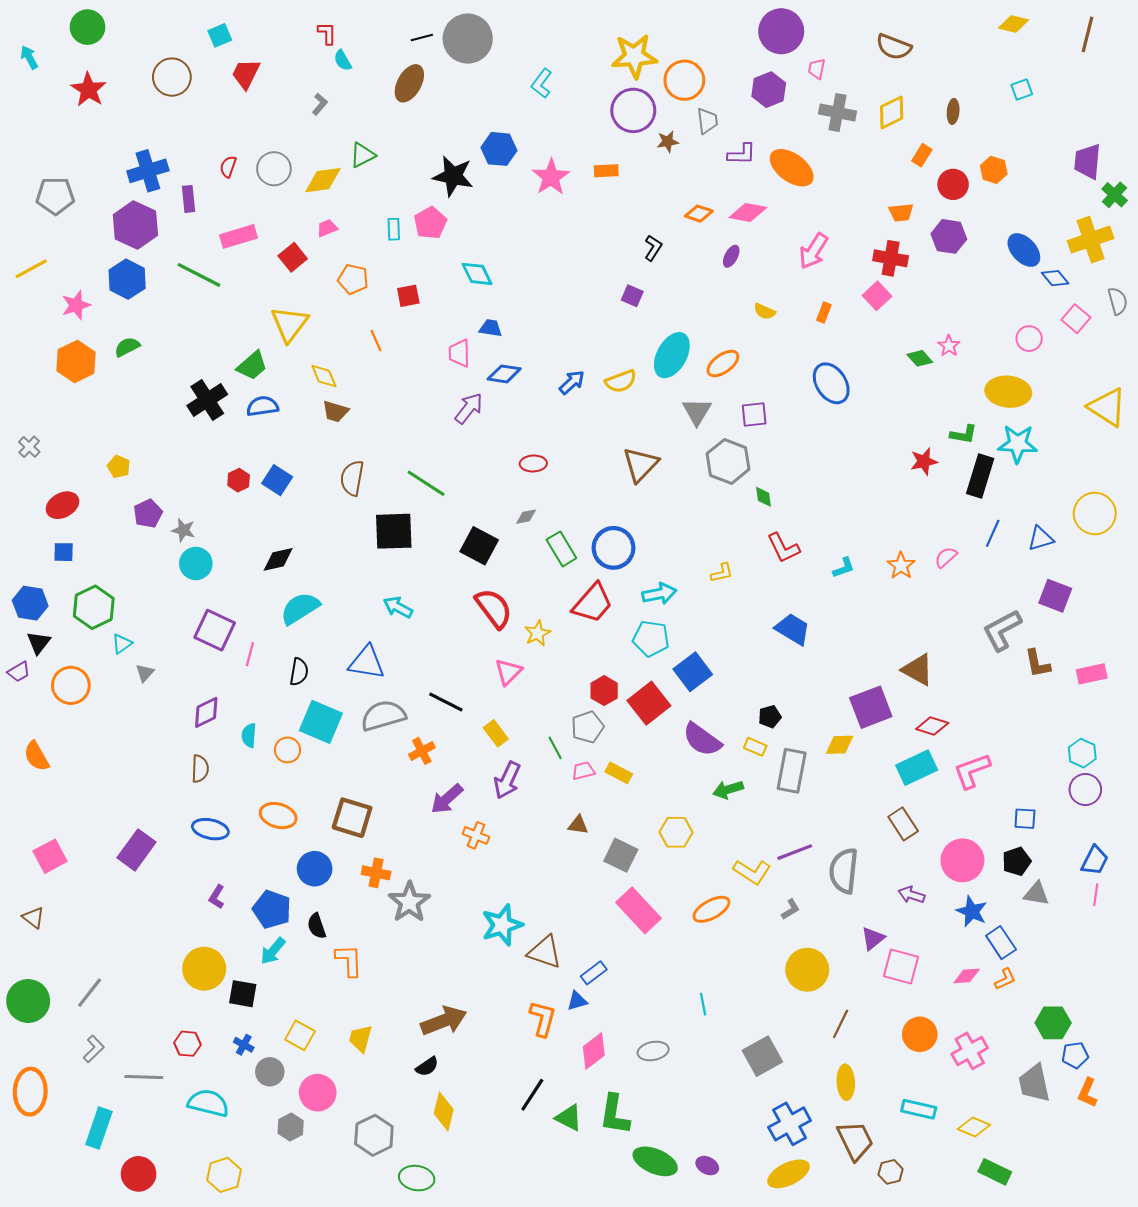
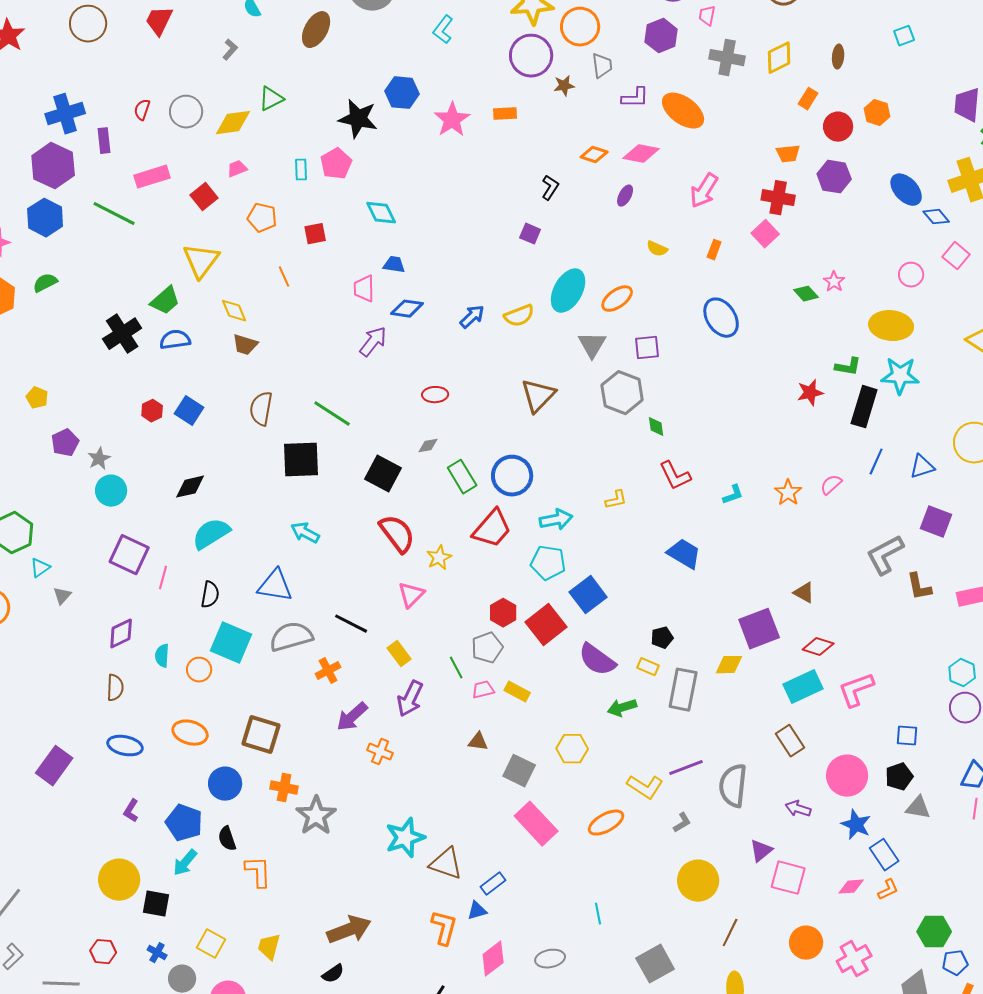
gray star: (183, 530) -> (99, 459), turned 30
brown triangle: (918, 670) -> (804, 593), size x0.7

